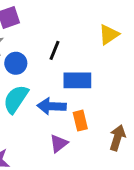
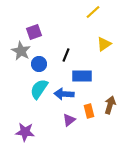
orange rectangle: (80, 121) -> (89, 111), moved
brown arrow: (117, 138) -> (110, 105), moved

